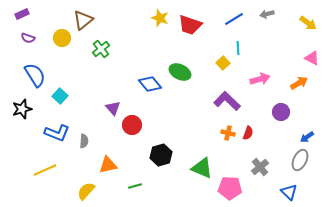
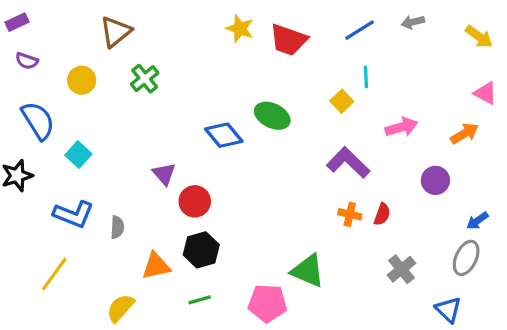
yellow circle: (62, 38) -> (82, 80), moved
black hexagon: (161, 155) -> (201, 250), moved
yellow line: (45, 170) -> (54, 274), turned -30
pink pentagon: (230, 188) -> (267, 303), moved

